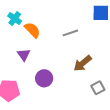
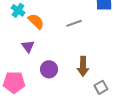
brown arrow: (83, 63) -> (83, 66), moved, turned -48
gray square: (98, 88) -> (101, 87), moved

